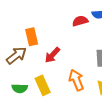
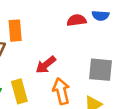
red arrow: (52, 55) -> (46, 65), moved

